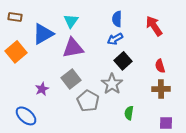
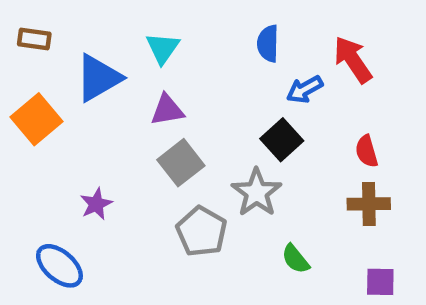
blue arrow: (115, 39) -> (305, 89), moved
purple triangle: (73, 48) -> (167, 110), size x0.7
gray square: (71, 79) -> (181, 163), moved
green semicircle: (129, 113) -> (295, 259), turned -48

